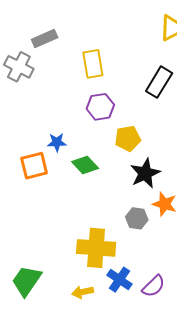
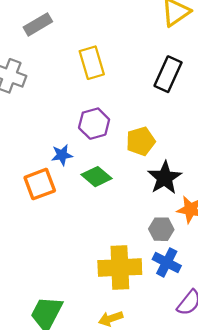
gray rectangle: (45, 38) -> (38, 24), moved
purple hexagon: (100, 107) -> (94, 124), moved
blue cross: (119, 280) -> (167, 262), moved

